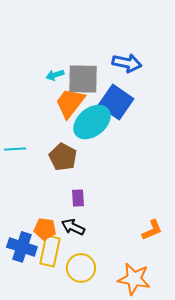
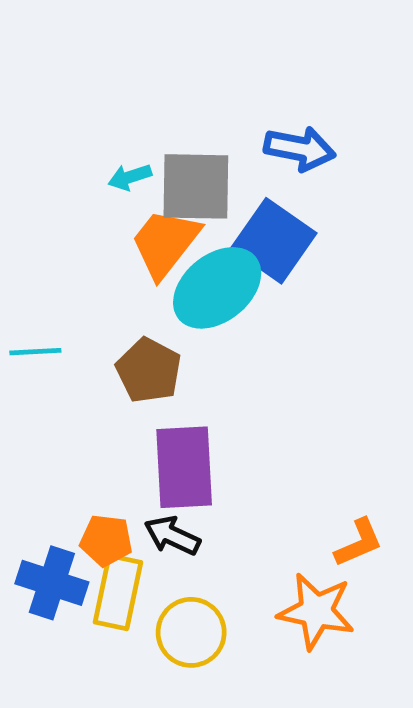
purple rectangle: (78, 198) -> (184, 467), size x2.0
orange star: (134, 279) -> (316, 611), moved

